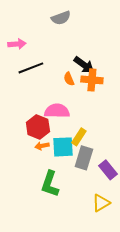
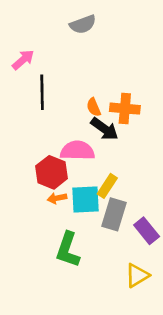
pink arrow: (17, 44) -> (23, 60), turned -36
black arrow: (84, 65) -> (105, 129), moved
black line: (31, 68) -> (42, 92), turned -70

